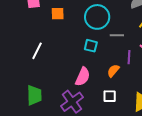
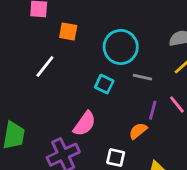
white line: (37, 51) -> (45, 67), moved
orange semicircle: (113, 71) -> (138, 131), moved

